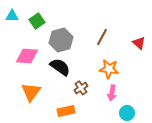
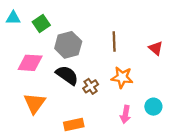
brown line: (102, 37) -> (114, 41), turned -30
brown cross: (81, 88) -> (91, 86), moved
pink arrow: (112, 93) -> (125, 114), moved
cyan circle: (127, 113) -> (153, 107), moved

